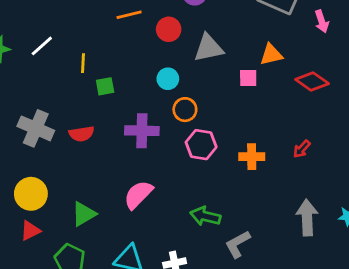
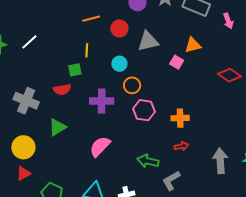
yellow line: (83, 63) -> (87, 50), moved
pink square: (248, 78) -> (177, 62), turned 32
red diamond: (312, 82) -> (230, 75), moved
red semicircle: (81, 134) -> (62, 89), moved
red arrow: (302, 149) -> (181, 146), moved, turned -144
green triangle: (84, 214) -> (57, 127), moved

